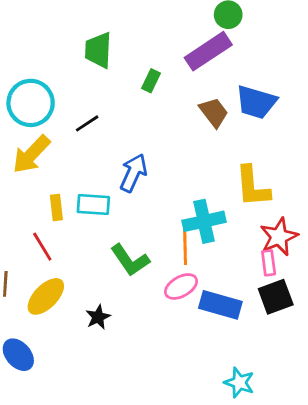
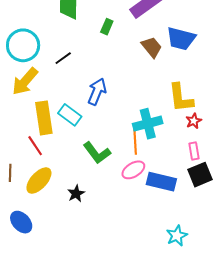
cyan rectangle: (93, 205) -> (70, 115), turned 35
yellow rectangle: (56, 207) -> (44, 118), size x1.8
red star: (279, 237) -> (194, 121), moved, size x0.6
cyan star: (239, 383) -> (177, 236), turned 30

